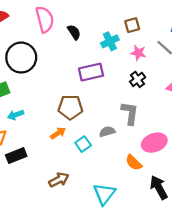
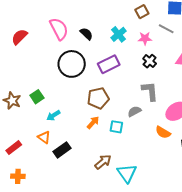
brown square: (132, 25) -> (142, 12), moved
black circle: (21, 58) -> (72, 64), moved
cyan square: (83, 144) -> (116, 127), turned -32
cyan triangle: (104, 194) -> (127, 173), moved

